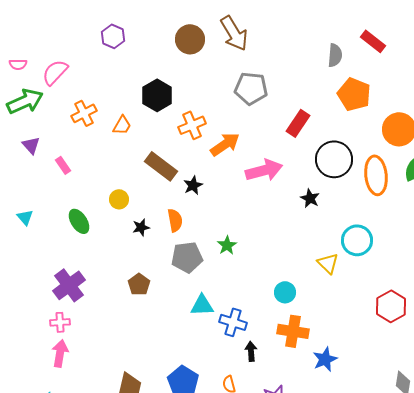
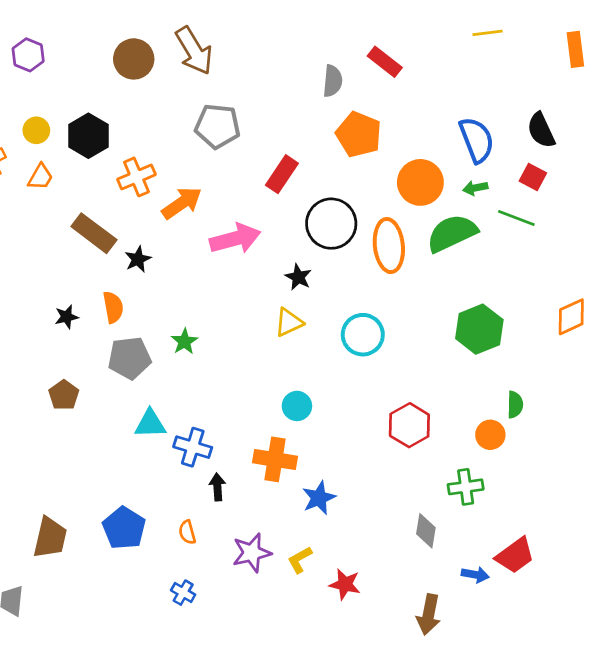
yellow circle: (119, 199) -> (36, 130), moved
yellow triangle: (328, 263) -> (289, 322), moved, turned 50
cyan circle: (285, 292) -> (297, 406), moved

